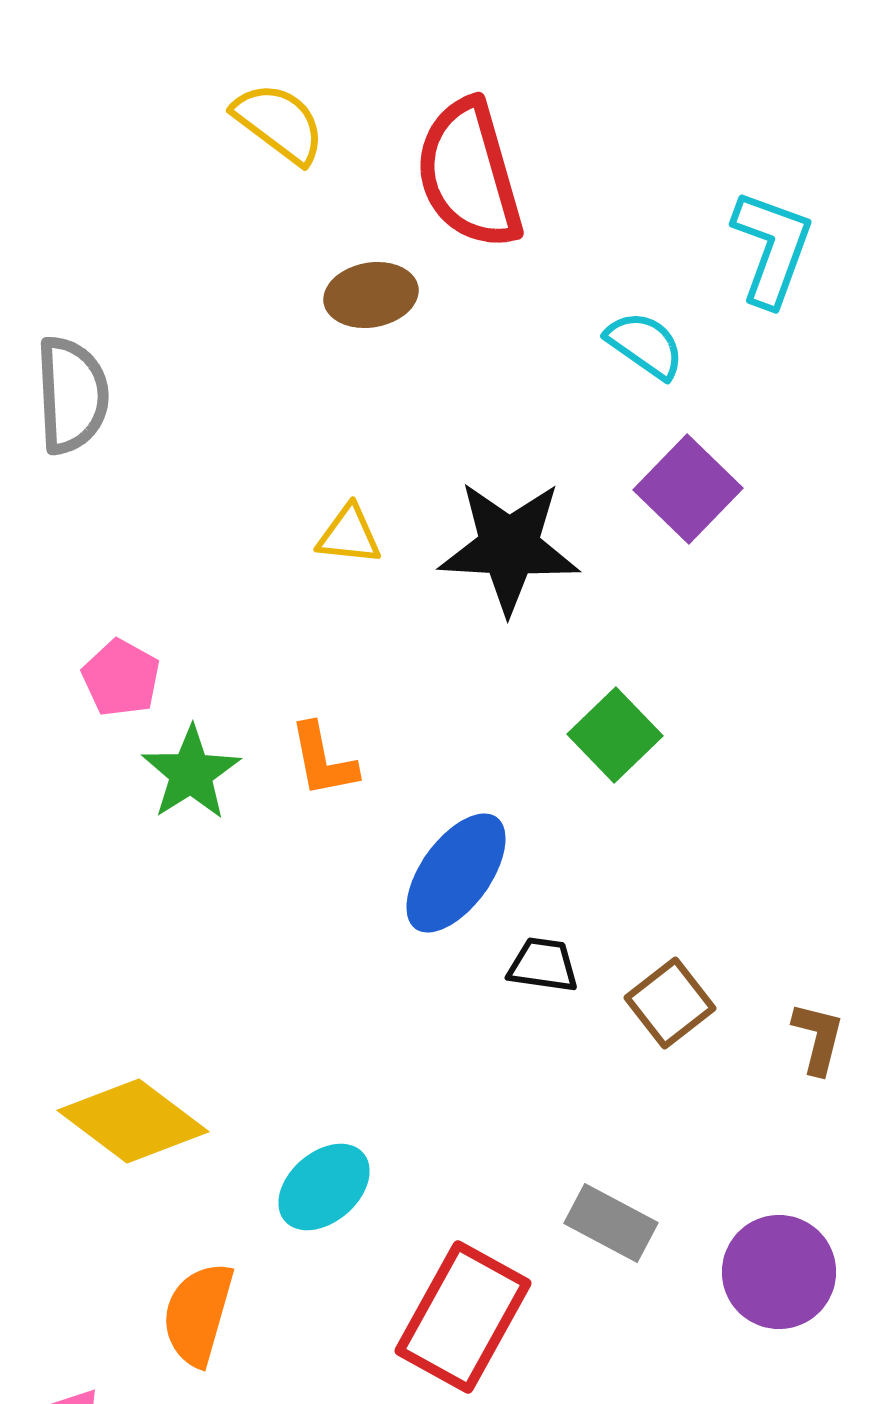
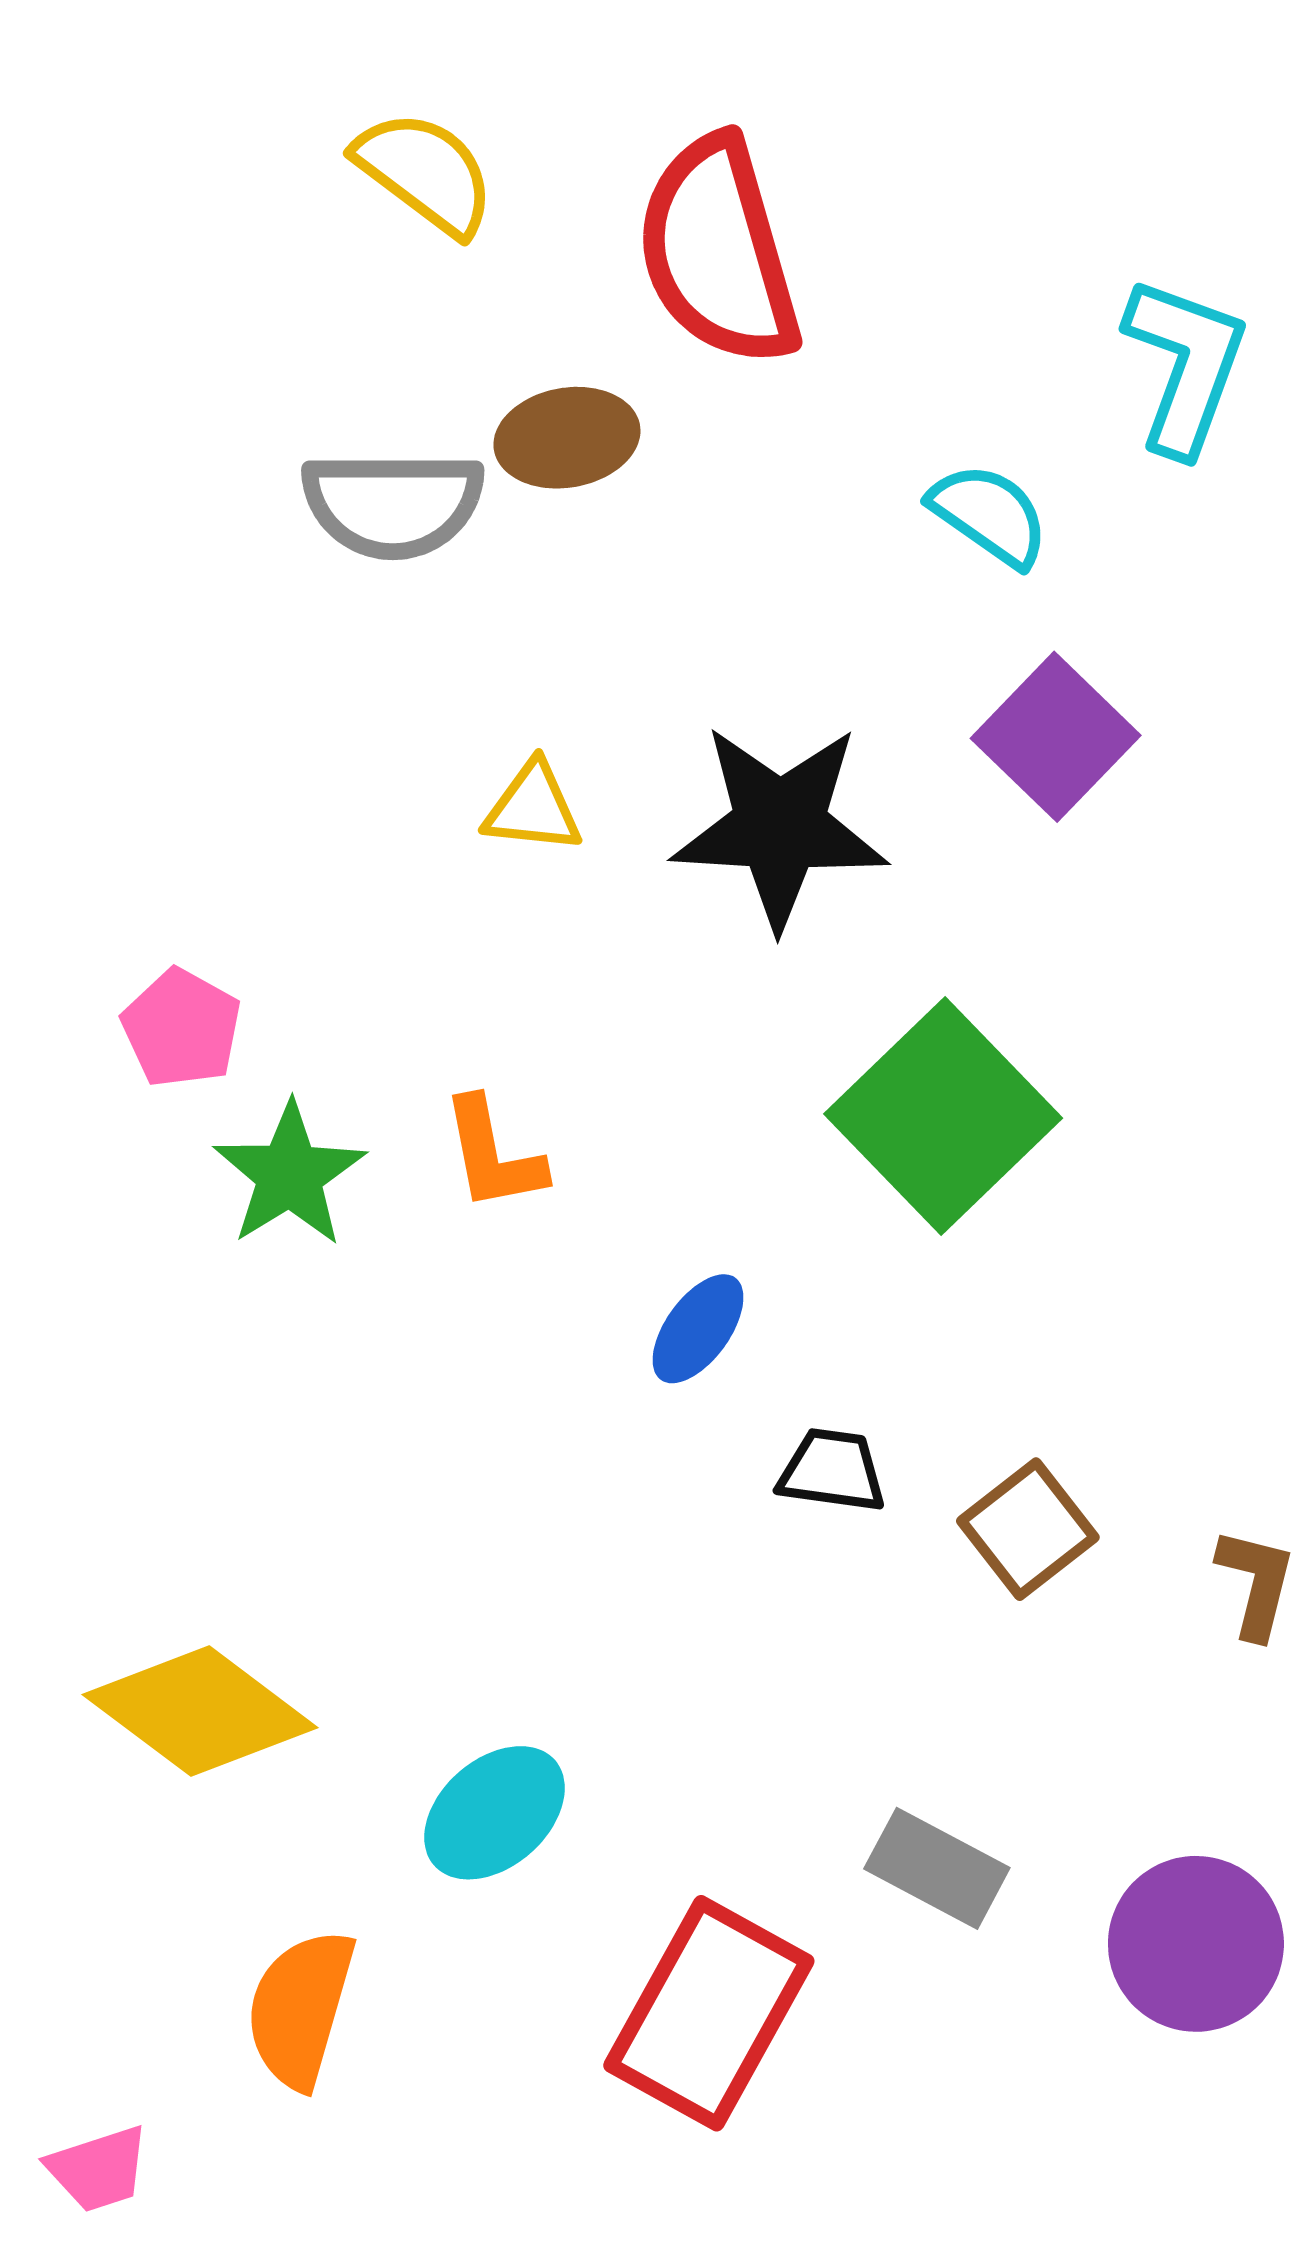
gray semicircle: (72, 395) -> (393, 504), moved, turned 93
green square: (615, 735) -> (943, 1116), size x1.6
blue ellipse: (456, 873) -> (698, 1329), size x0.6

